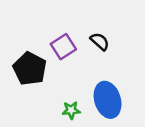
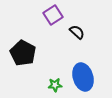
purple square: (63, 47) -> (53, 15), moved

